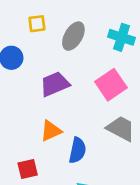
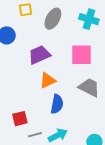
pink square: (111, 85) -> (81, 55), turned 35
orange triangle: (51, 131) -> (48, 80), moved

